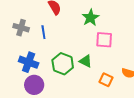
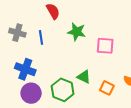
green star: (90, 18) -> (77, 32), moved, turned -30
green triangle: (86, 61) -> (84, 77), moved
green hexagon: (63, 64) -> (63, 90), moved

